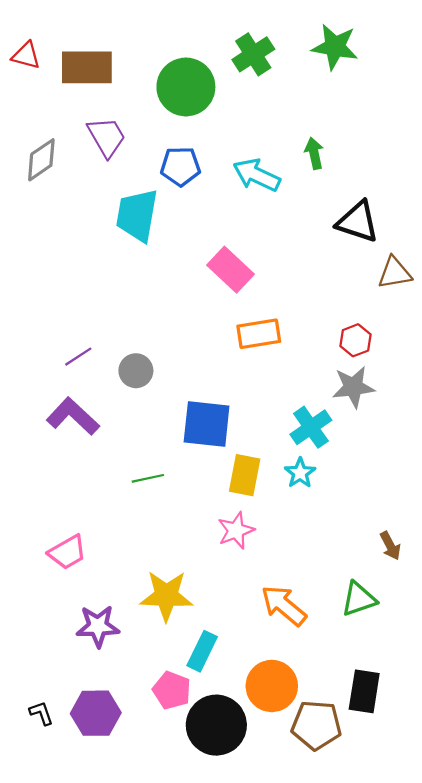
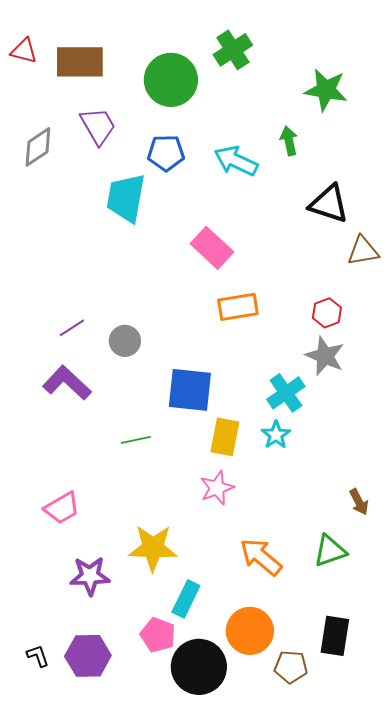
green star: (335, 47) -> (326, 90), moved
gray star: (353, 387) -> (325, 356), turned 30
brown pentagon: (316, 725) -> (291, 667), size x0.7

